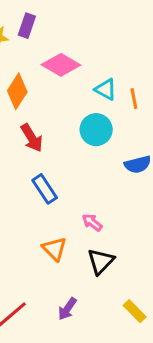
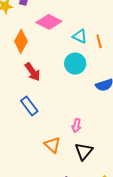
blue rectangle: (45, 189) -> (29, 106), moved
pink arrow: (92, 222) -> (76, 126), turned -112

